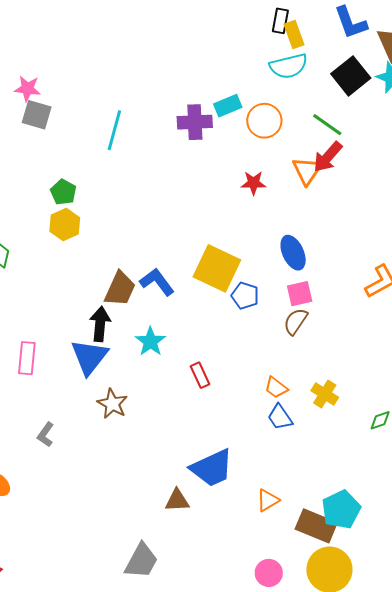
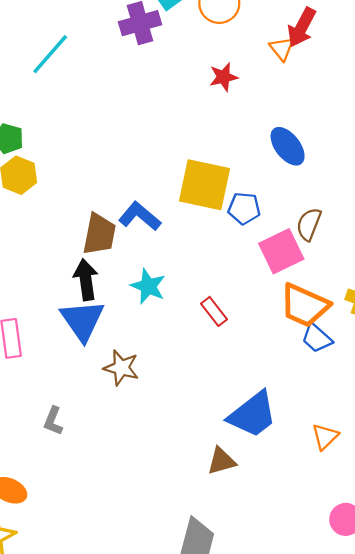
cyan line: (114, 130) -> (50, 54), turned 39
orange triangle: (307, 171) -> (282, 49), size x0.7
pink square: (300, 294) -> (281, 251), moved, size x1.4
orange trapezoid: (276, 388) -> (304, 305), size x1.8

